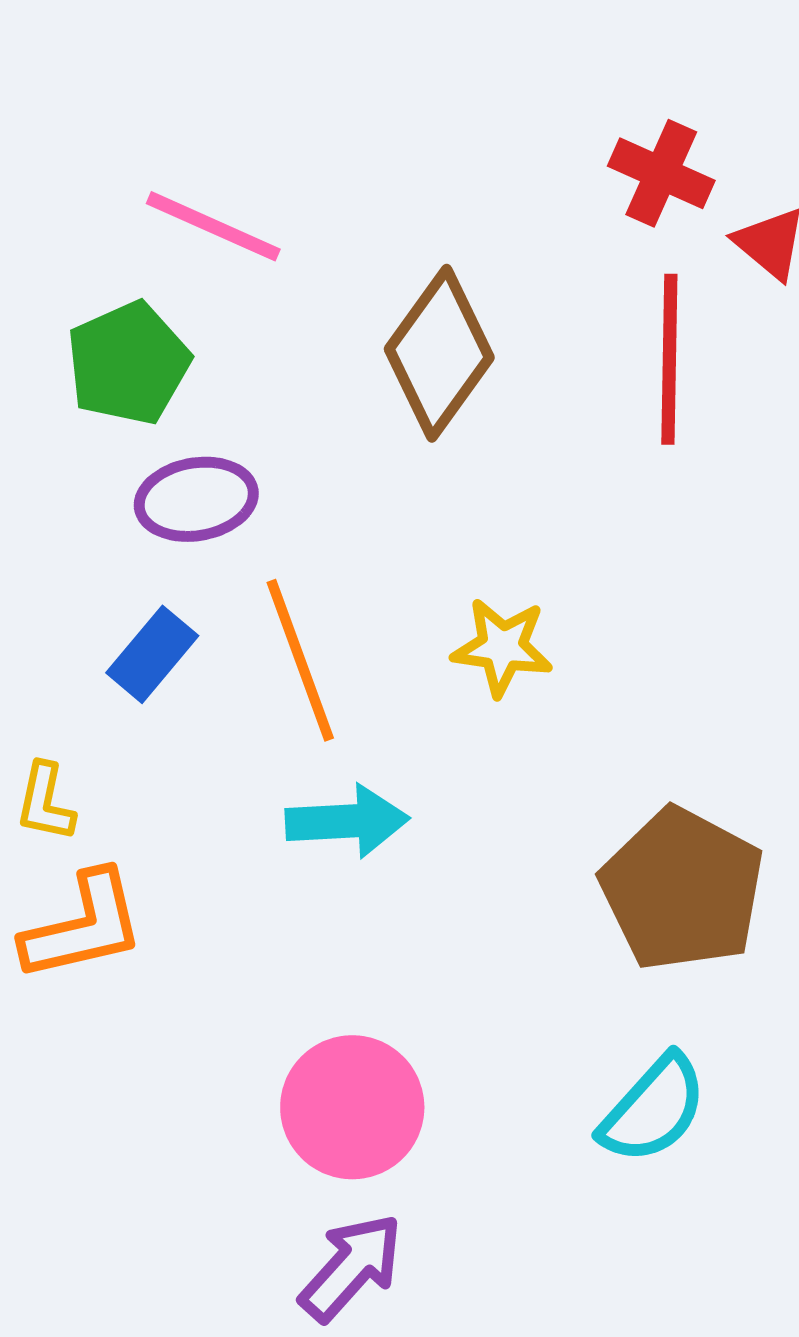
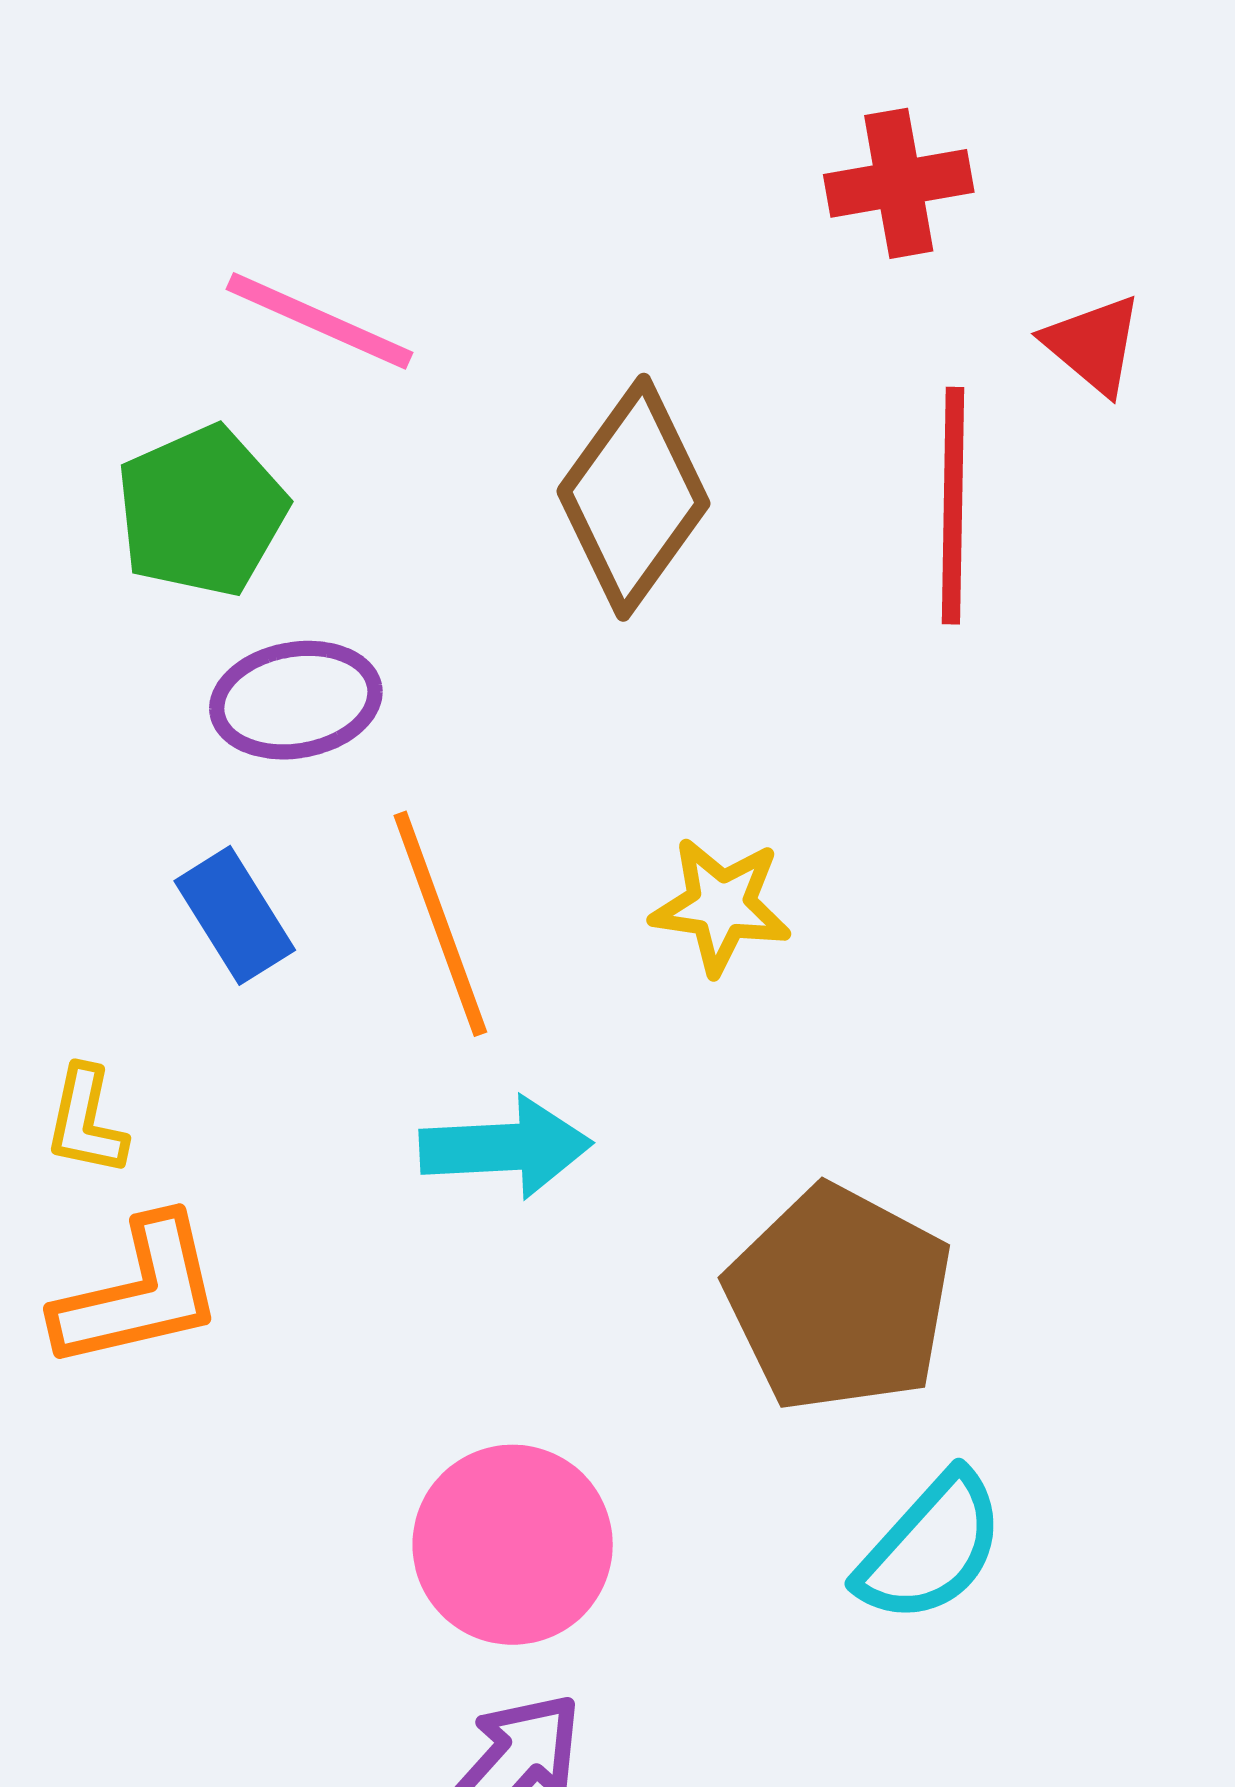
red cross: (661, 173) -> (899, 183), moved, turned -34
blue rectangle: (152, 654) -> (235, 915), turned -72
brown pentagon: (682, 889) -> (839, 1299), moved

